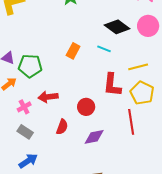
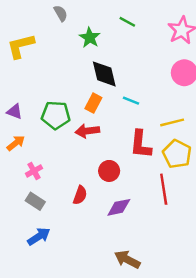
black diamond: (117, 27) -> (104, 74), moved, turned 40
green pentagon: (30, 66) -> (56, 115), moved
red arrow: (48, 97) -> (87, 131), moved

